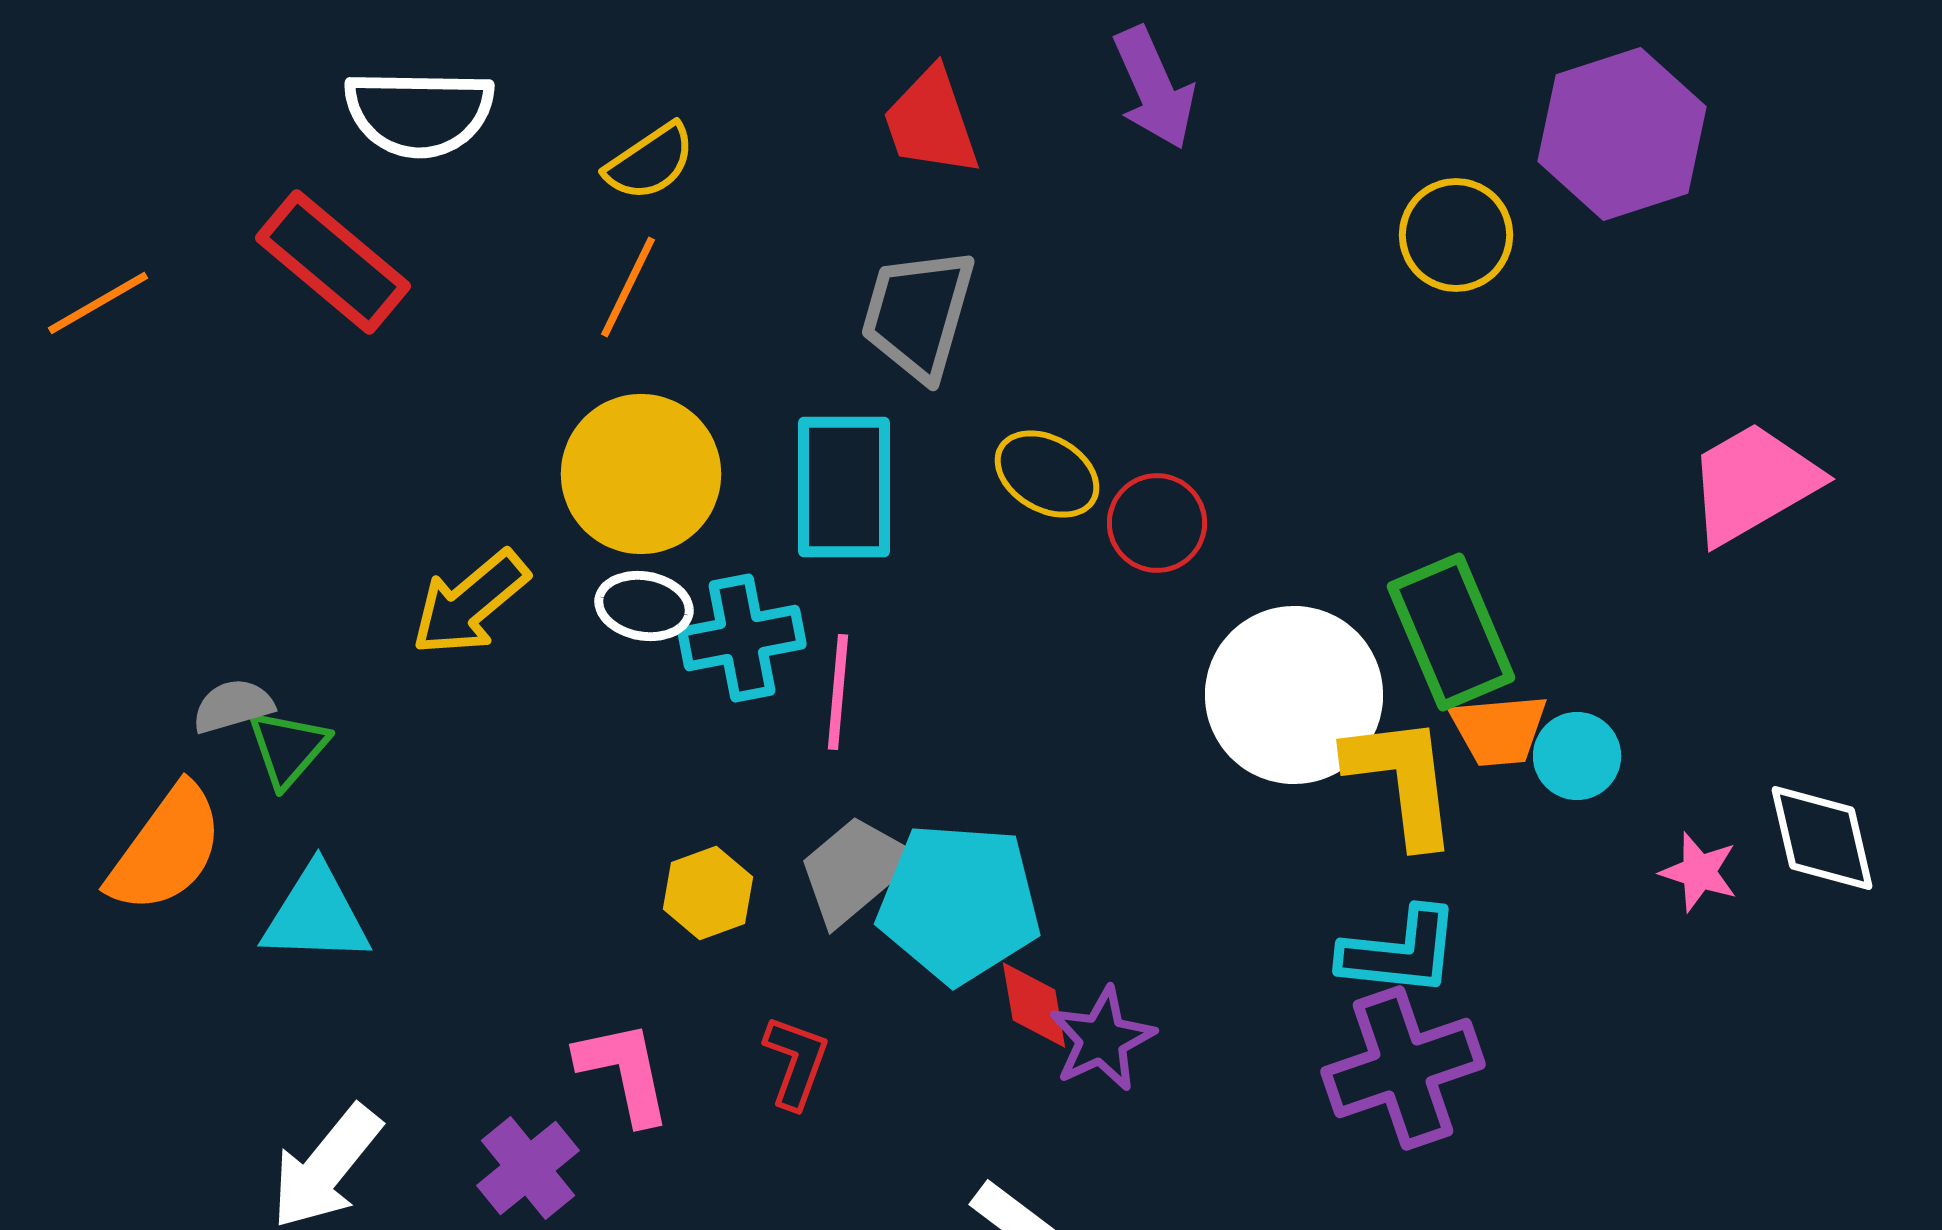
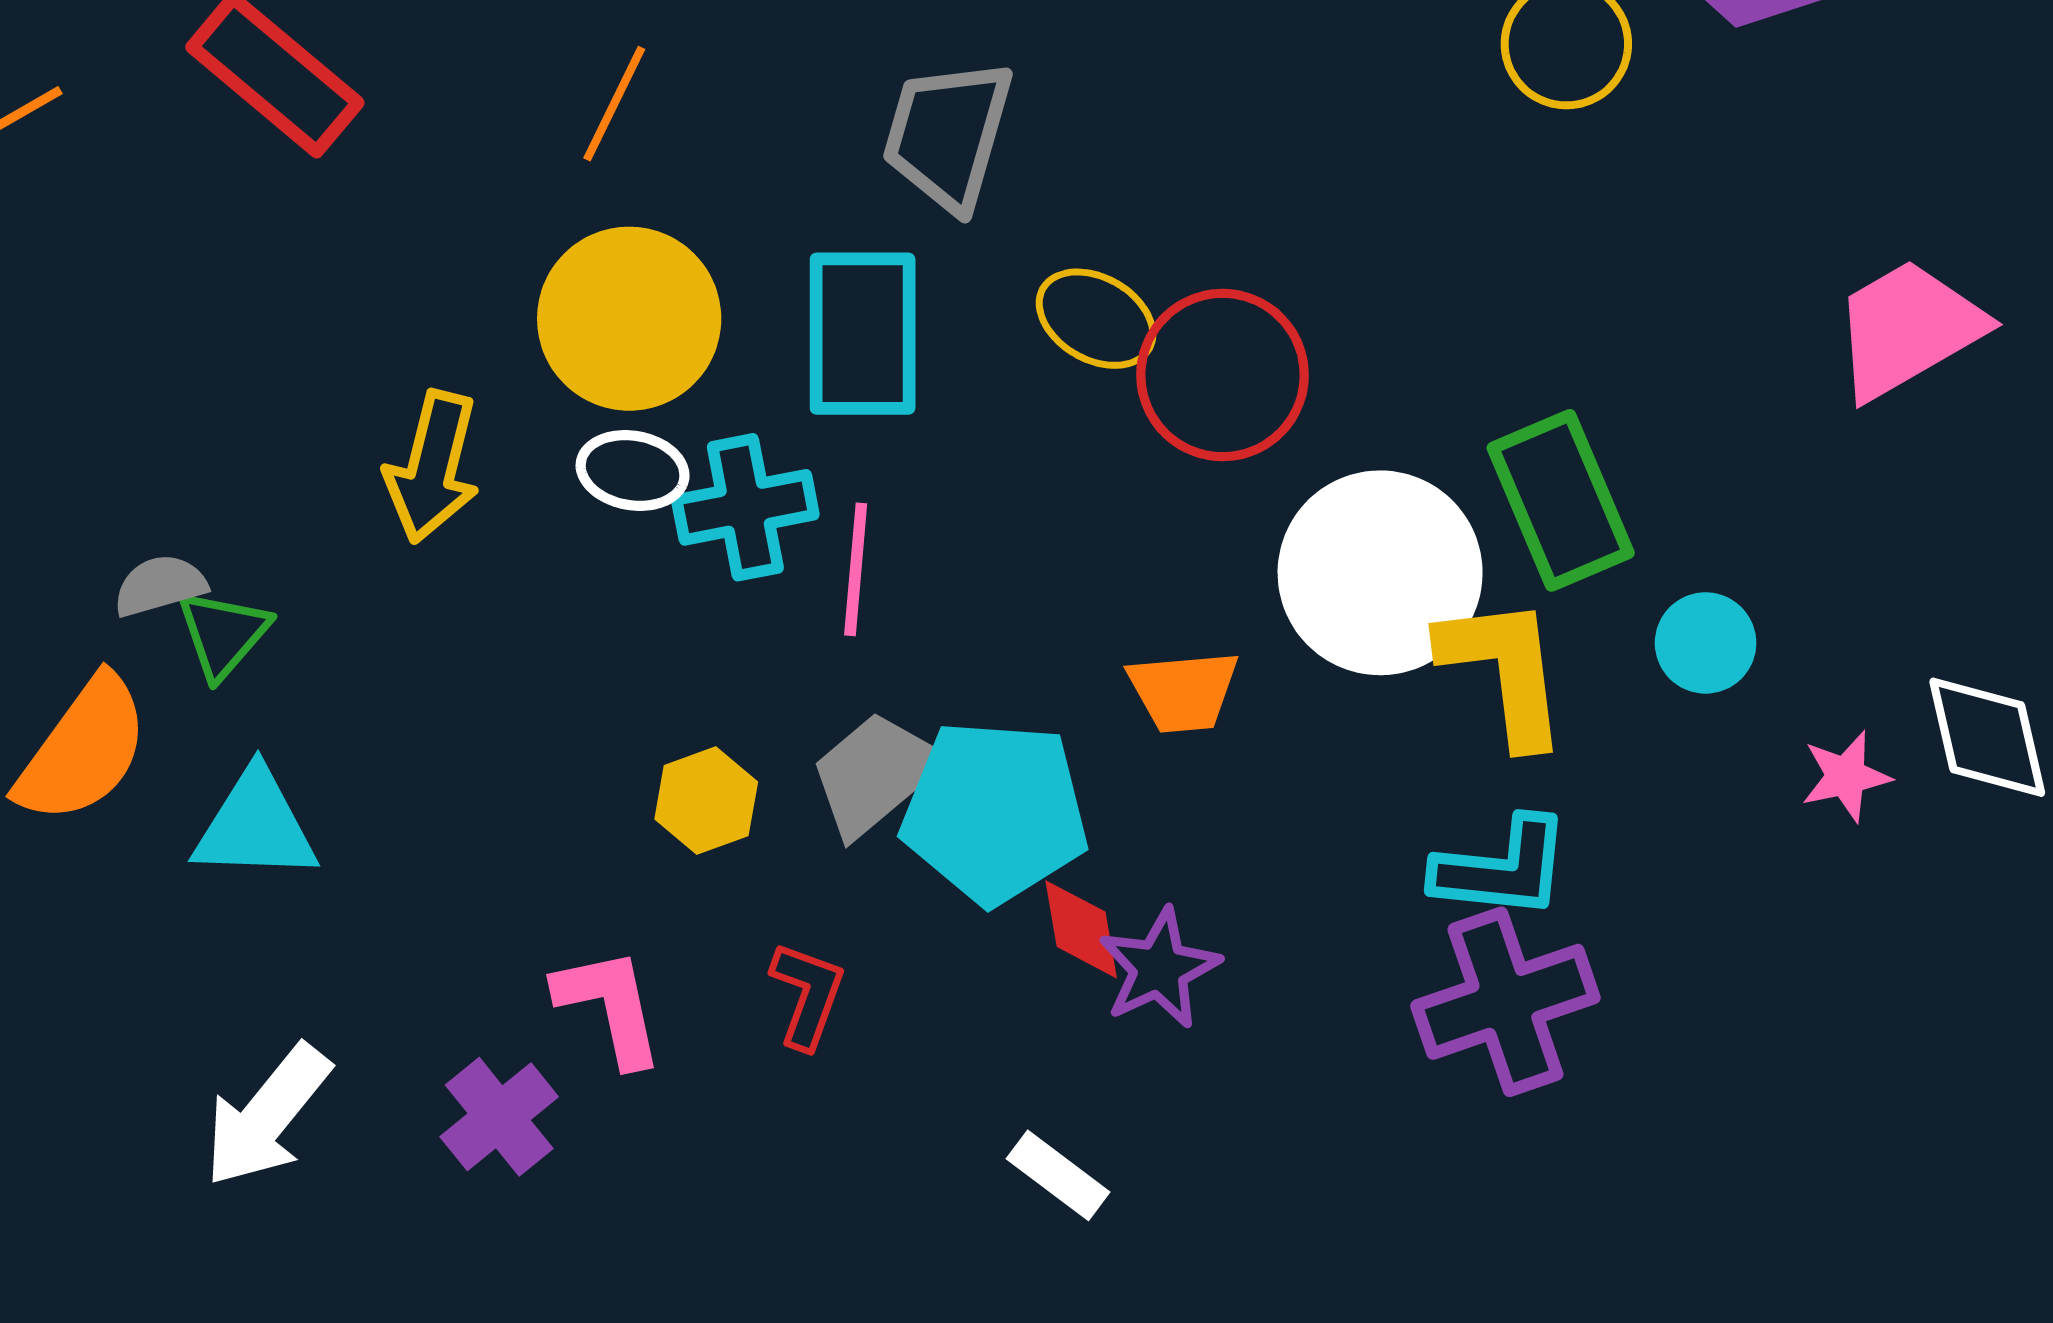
red circle: (1157, 523) -> (1223, 375), size x1.5
yellow arrow: (470, 603) -> (432, 467), turned -36
orange trapezoid: (1499, 730) -> (1183, 691), moved
pink star: (1699, 872) -> (1846, 776), turned -30

